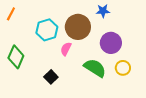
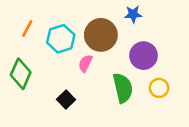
orange line: (11, 14) -> (27, 28), moved
green semicircle: (95, 68) -> (123, 88), turned 45

